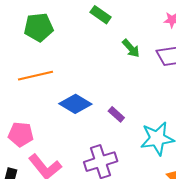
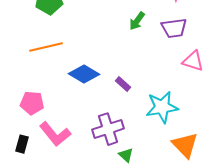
green arrow: (131, 48) -> (137, 21), turned 78

